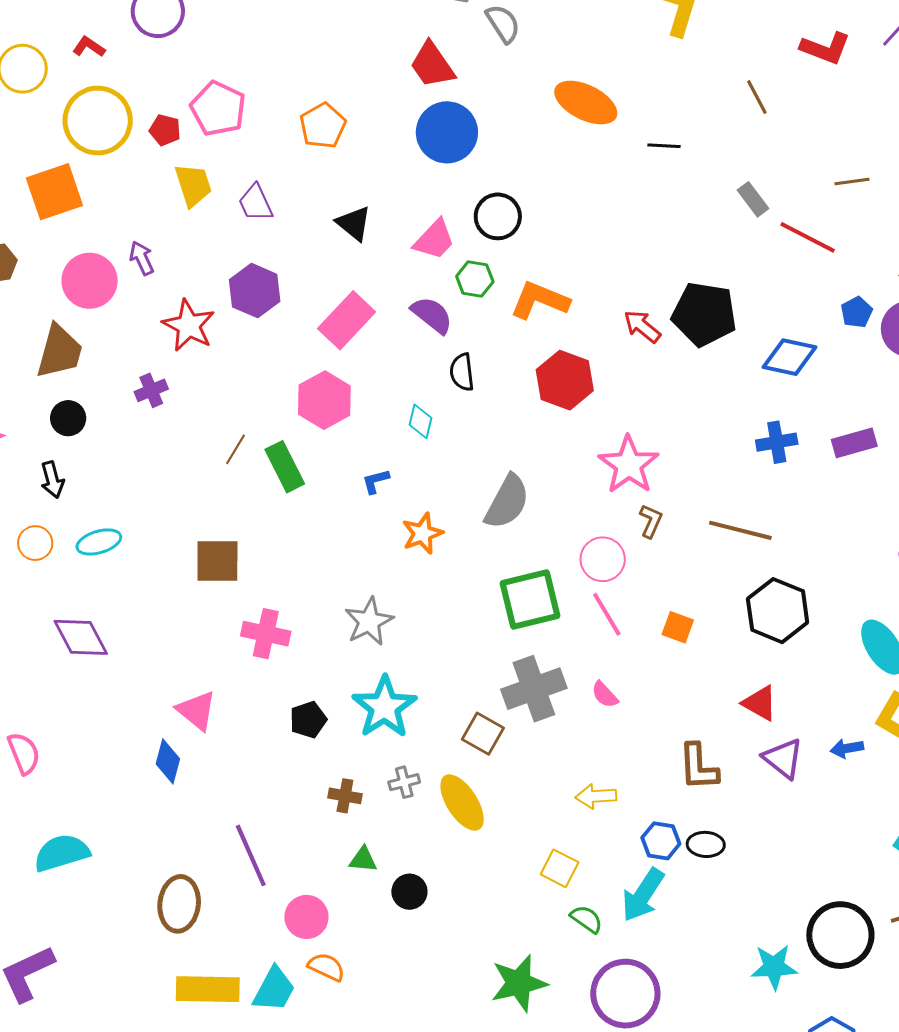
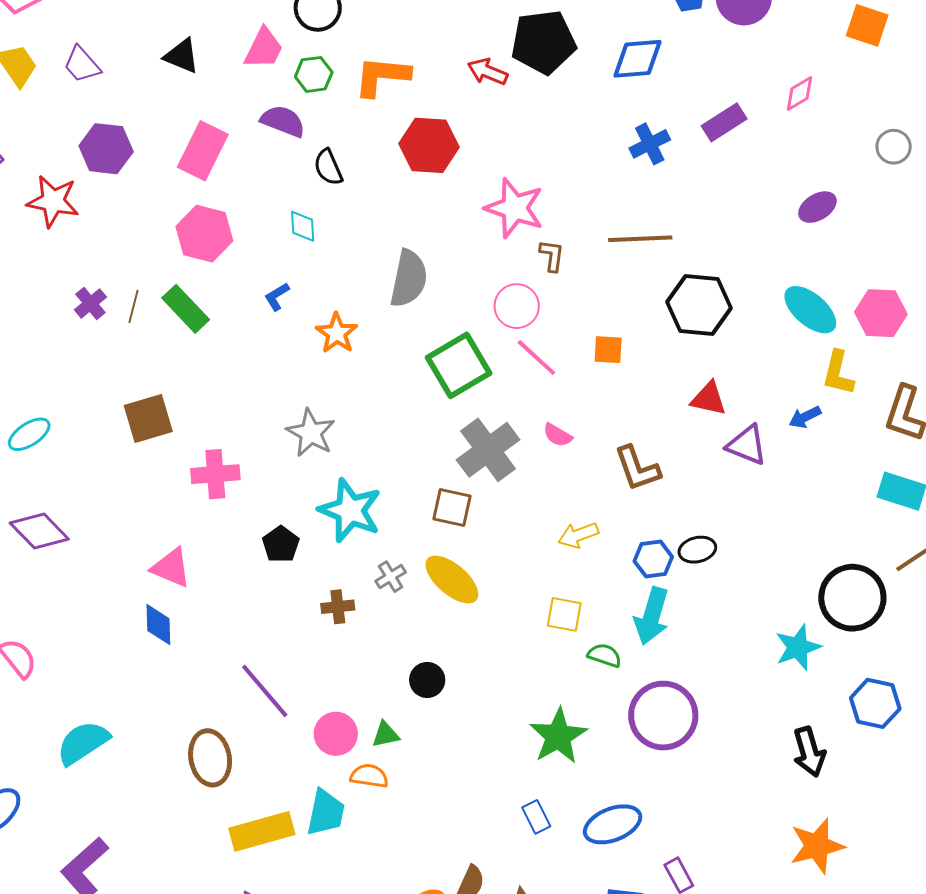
purple cross: (151, 390) -> (90, 303), moved
brown L-shape: (698, 767) -> (637, 468), moved
green triangle: (363, 860) -> (386, 735), moved

